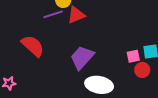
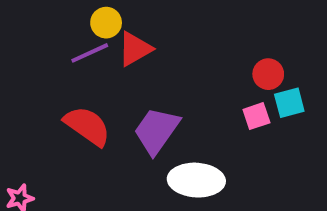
red semicircle: (33, 46) -> (87, 126), moved
red circle: (142, 70) -> (268, 74), moved

